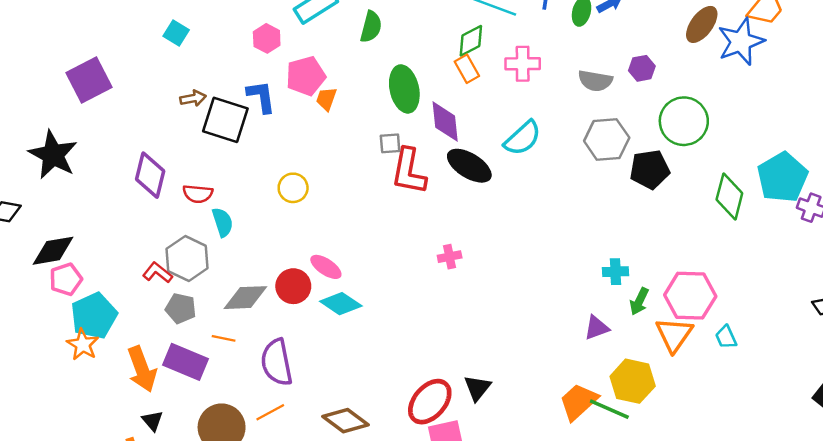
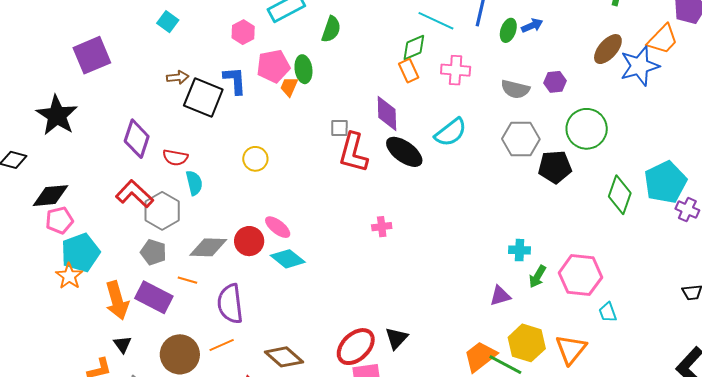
green ellipse: (404, 89) -> (303, 69), moved, size x0.7
red L-shape: (157, 273) -> (134, 194), moved, size x1.5
orange triangle: (674, 335) -> (571, 349), moved

